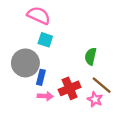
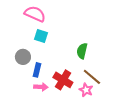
gray circle: (25, 63) -> (23, 57), size x0.6
red cross: (70, 88) -> (63, 80), turned -36

